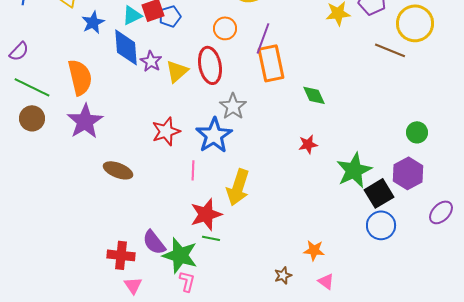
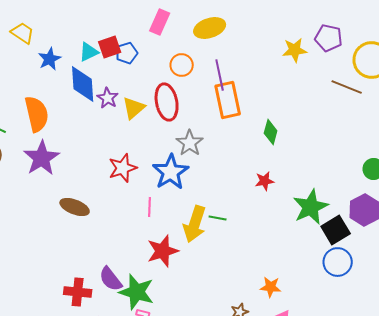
purple line: (263, 38) -> (220, 75), turned -32
green diamond: (314, 95) -> (271, 132), turned 40
green line: (211, 238) -> (218, 218), moved

